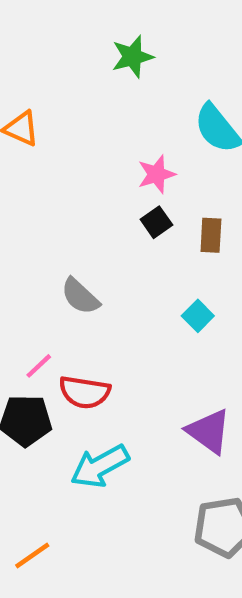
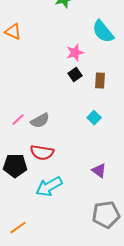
gray semicircle: (80, 296) -> (40, 121), moved, turned -72
pink line: (39, 366) -> (18, 120), moved
purple triangle: (209, 431) -> (99, 171), size x0.7

